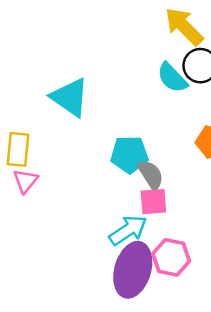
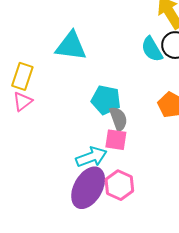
cyan triangle: (70, 97) -> (71, 46), turned -40

